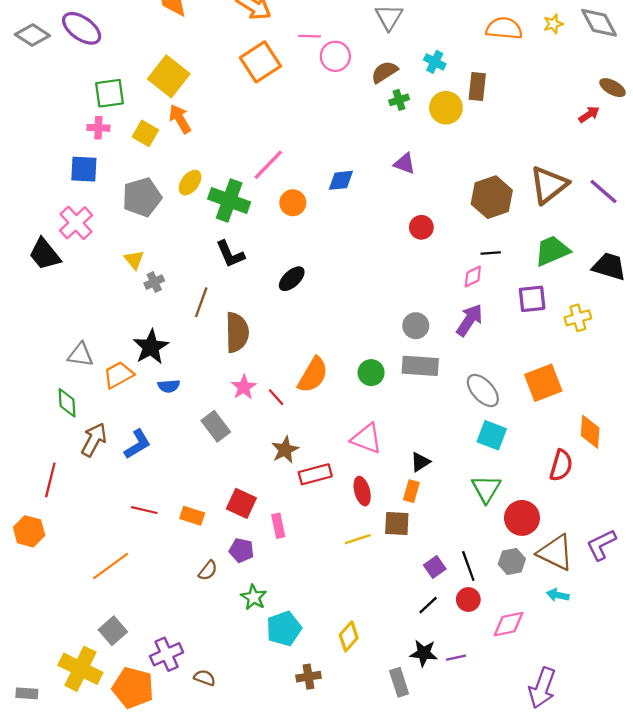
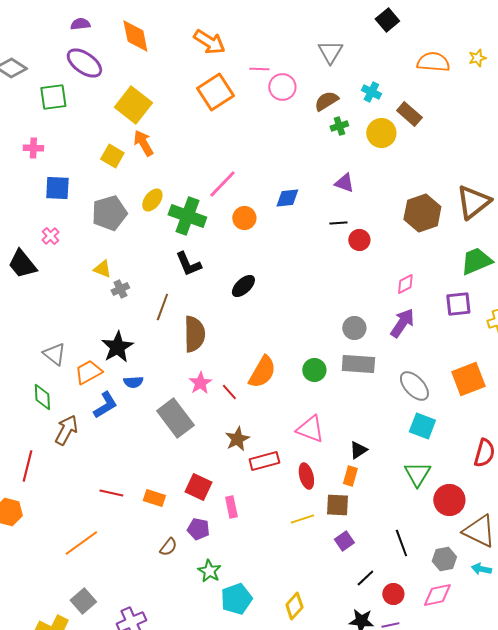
purple ellipse: (82, 28) -> (84, 63), moved
brown rectangle: (477, 86) -> (409, 114), turned -55
green square: (110, 93) -> (53, 97), moved
pink cross: (98, 128) -> (33, 148), moved
pink cross: (76, 223) -> (50, 236), size x0.6
black line: (491, 253) -> (338, 223), moved
yellow triangle: (134, 260) -> (102, 269), turned -30
gray triangle: (80, 355) -> (54, 354), turned 30
gray rectangle: (216, 426) -> (175, 418), size x1.4
blue L-shape: (137, 444) -> (105, 405), moved
gray hexagon: (512, 561) -> (444, 559), moved
purple square: (435, 567) -> (344, 541), moved
red circle: (468, 600) -> (393, 594), moved

